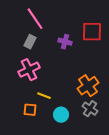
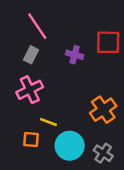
gray cross: (90, 109) -> (103, 153), moved
cyan circle: (61, 115) -> (70, 146), size x1.5

